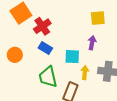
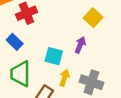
yellow square: (98, 18) -> (93, 18), turned 35
blue rectangle: (45, 48) -> (15, 42), moved

